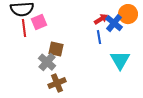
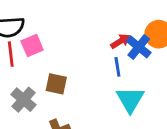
cyan triangle: (120, 60) -> (130, 100), moved
gray cross: (47, 62) -> (24, 100), moved

